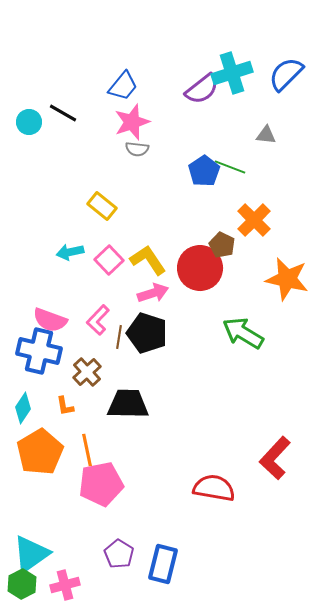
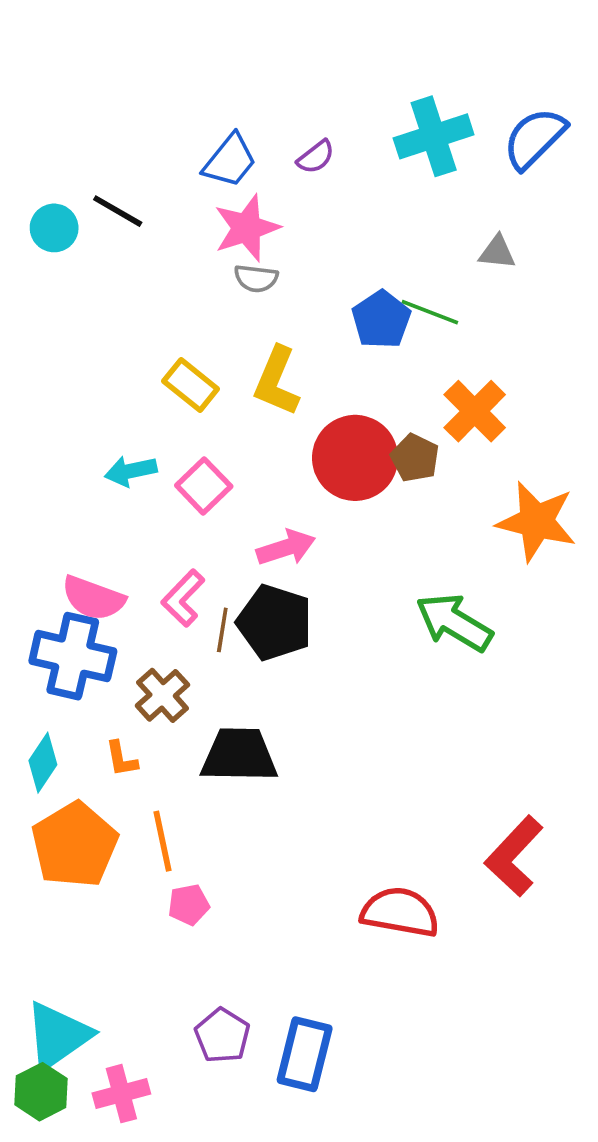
purple semicircle: (202, 89) -> (316, 157), moved, size x0.6
yellow L-shape: (148, 260) -> (277, 381), moved, turned -123
red circle: (200, 268) -> (355, 458), moved
pink pentagon: (101, 484) -> (189, 905), size x0.5

